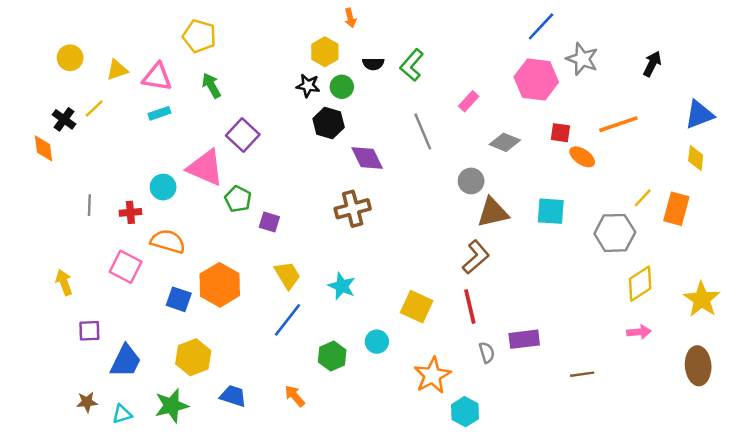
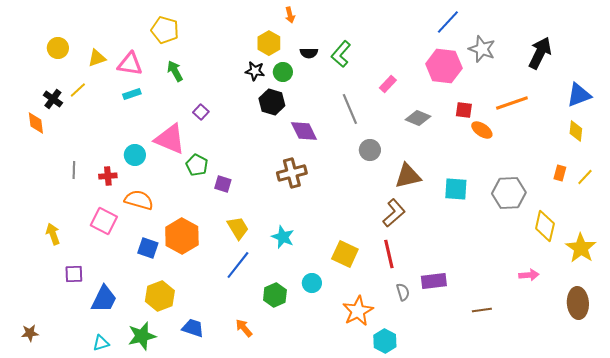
black arrow: (652, 64) -> (540, 53), size x1.5
purple square: (243, 135) -> (201, 112), size x0.6
gray circle: (471, 181) -> (370, 150), moved
yellow line: (643, 198) -> (585, 177), moved
orange rectangle: (676, 209) -> (560, 173), size x0.6
cyan square: (551, 211) -> (456, 189), moved
yellow diamond: (640, 284) -> (545, 226), moved, turned -44
brown star: (87, 402) -> (30, 333), moved

